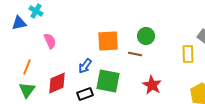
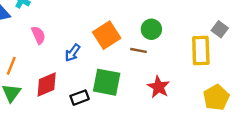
orange square: (108, 41) -> (107, 35), turned -30
yellow rectangle: (188, 54) -> (201, 50), size x1.4
blue arrow: (85, 66) -> (73, 53), moved

